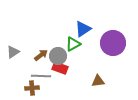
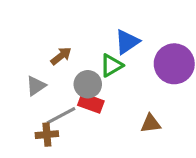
gray triangle: (13, 52) -> (36, 86), moved
brown arrow: (41, 55) -> (61, 56), moved
gray line: (41, 76) -> (61, 116), turned -30

